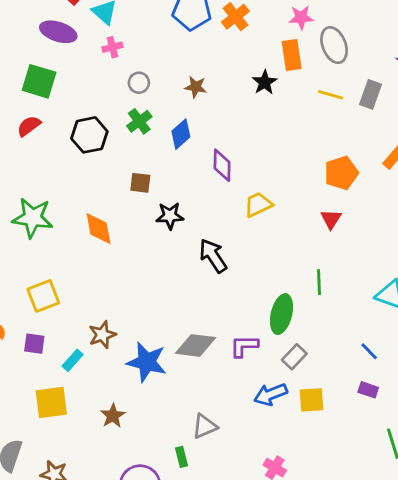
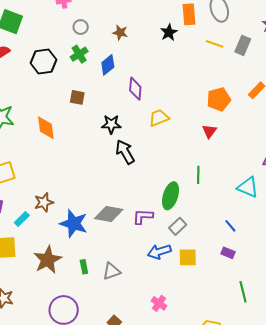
black star: (170, 216) -> (111, 124), moved
brown star: (113, 416) -> (48, 260), size x1.6
green rectangle: (182, 457) -> (84, 267), moved

